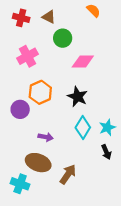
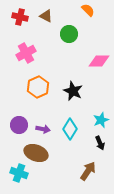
green circle: (63, 38) -> (69, 34), moved
pink diamond: (83, 62) -> (99, 61), moved
purple circle: (20, 109) -> (19, 125), moved
cyan diamond: (83, 127) -> (70, 129), moved
brown arrow: (68, 174) -> (88, 171), moved

